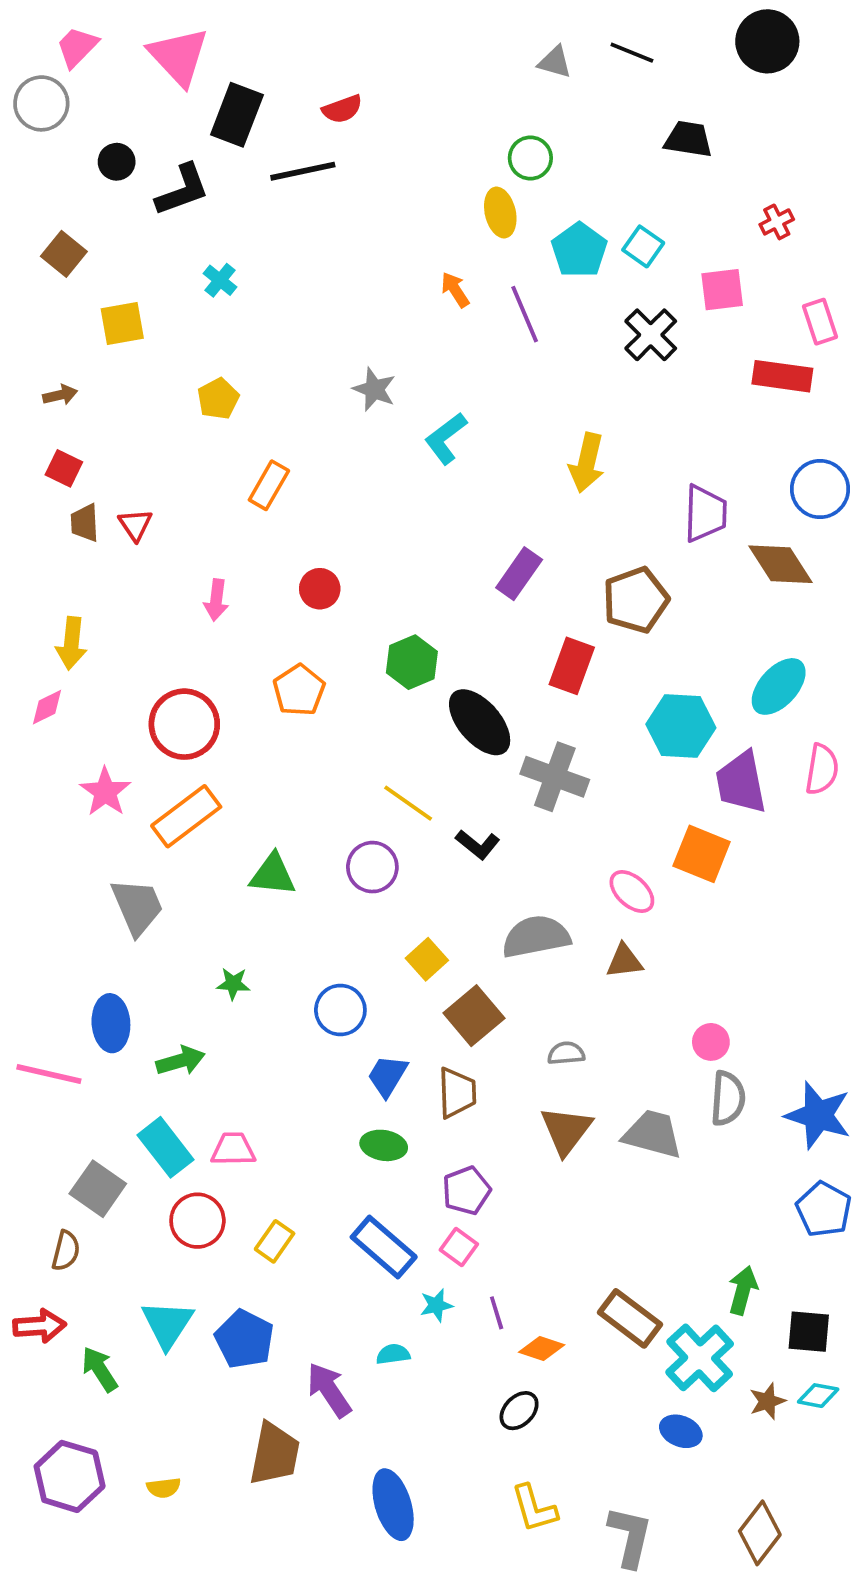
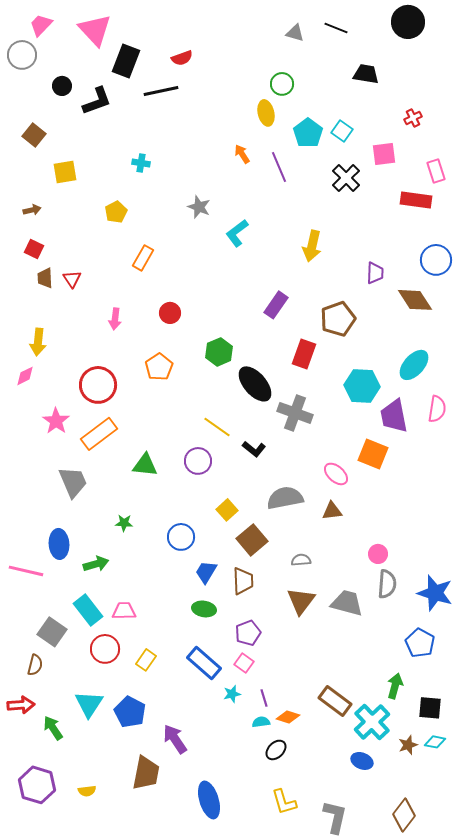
cyan cross: (220, 280) -> (141, 163), moved, turned -30
purple trapezoid: (705, 513) -> (375, 273), size x0.7
blue pentagon: (824, 1209) -> (420, 643), moved
cyan semicircle: (393, 1354) -> (261, 722), moved

